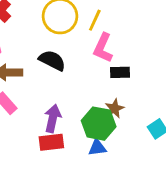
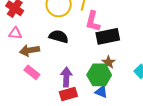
black rectangle: (120, 72) -> (108, 36), size x1.6
blue triangle: (97, 147) -> (101, 92), turned 40

